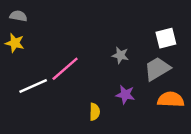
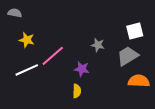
yellow star: (15, 43) -> (27, 40), moved
purple star: (125, 95) -> (82, 69), moved

